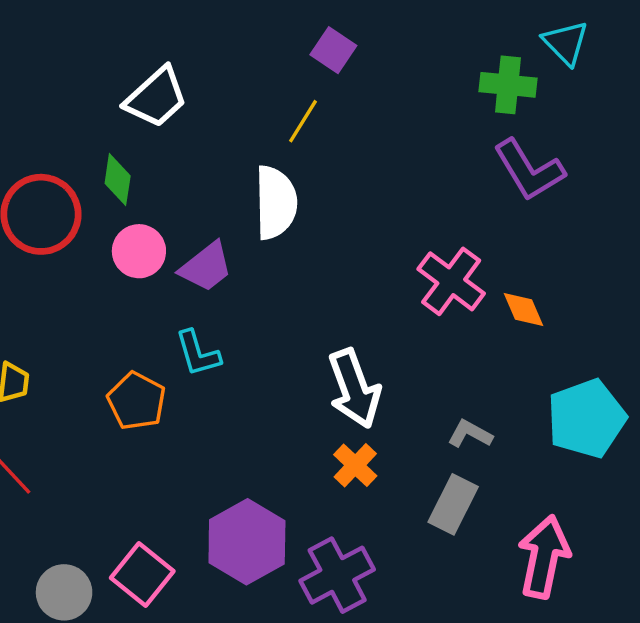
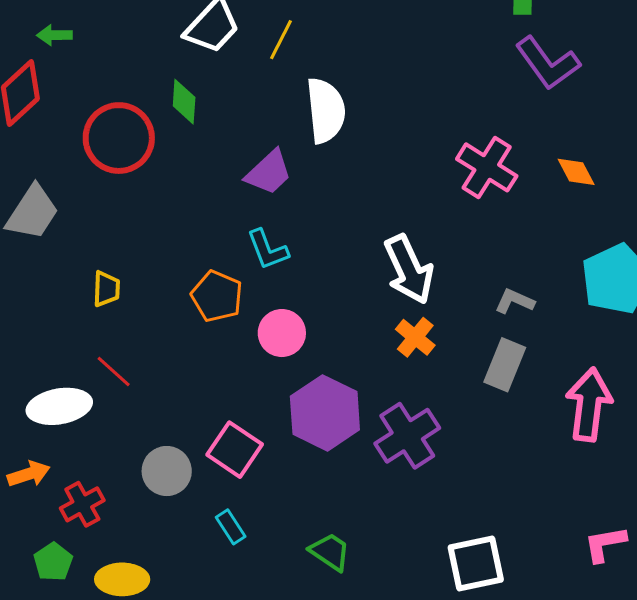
yellow line: (303, 121) -> (281, 40), moved
pink circle: (139, 251) -> (282, 333), moved
orange diamond: (523, 309) -> (576, 172), moved

